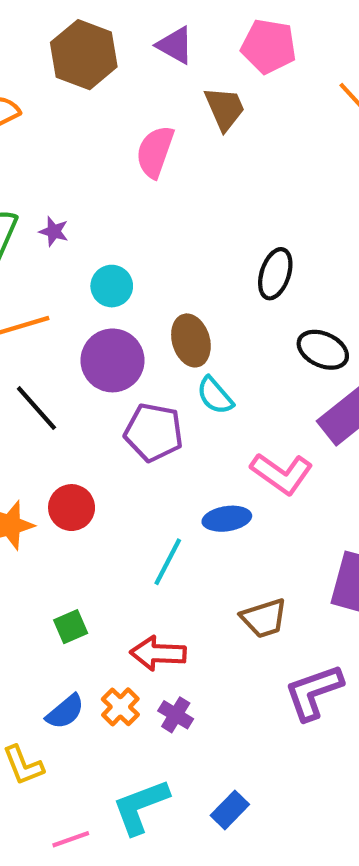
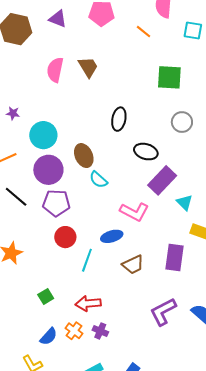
brown trapezoid: (225, 108) -> (88, 67), moved
cyan circle: (112, 286) -> (43, 135), size x1.4
purple pentagon: (154, 432) -> (56, 203), moved
red circle: (72, 508) -> (65, 237), moved
brown trapezoid: (264, 618) -> (133, 265), moved

